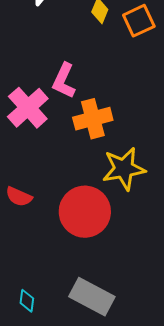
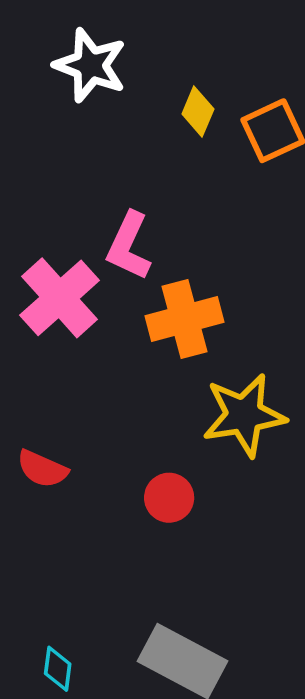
red circle: (85, 212) -> (169, 498), size x0.5

